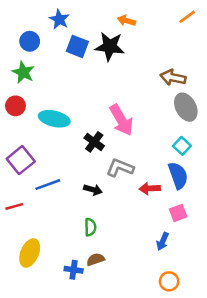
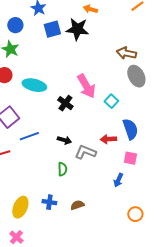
blue square: (77, 46) -> (52, 29), turned -36
cyan square: (182, 146) -> (111, 101), moved
gray L-shape: (120, 168) -> (85, 152), moved
pink square: (178, 213) -> (130, 158), turned 32
yellow ellipse: (30, 253) -> (20, 207), moved
brown semicircle: (95, 259) -> (77, 205), moved
orange circle: (169, 281) -> (135, 214), moved

